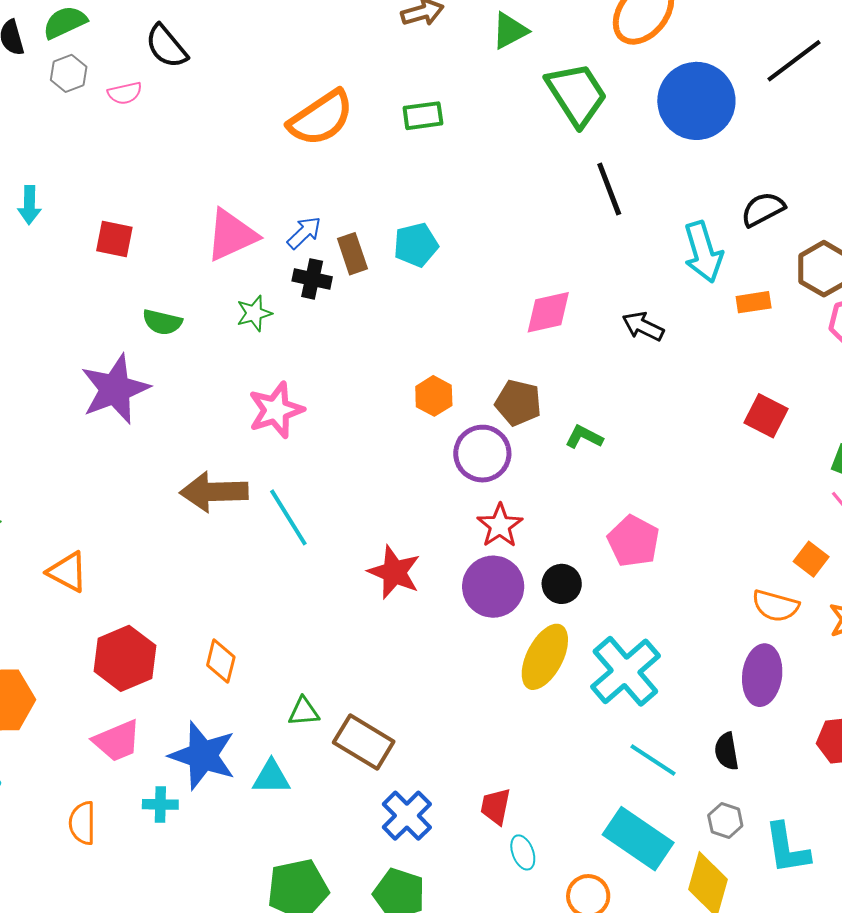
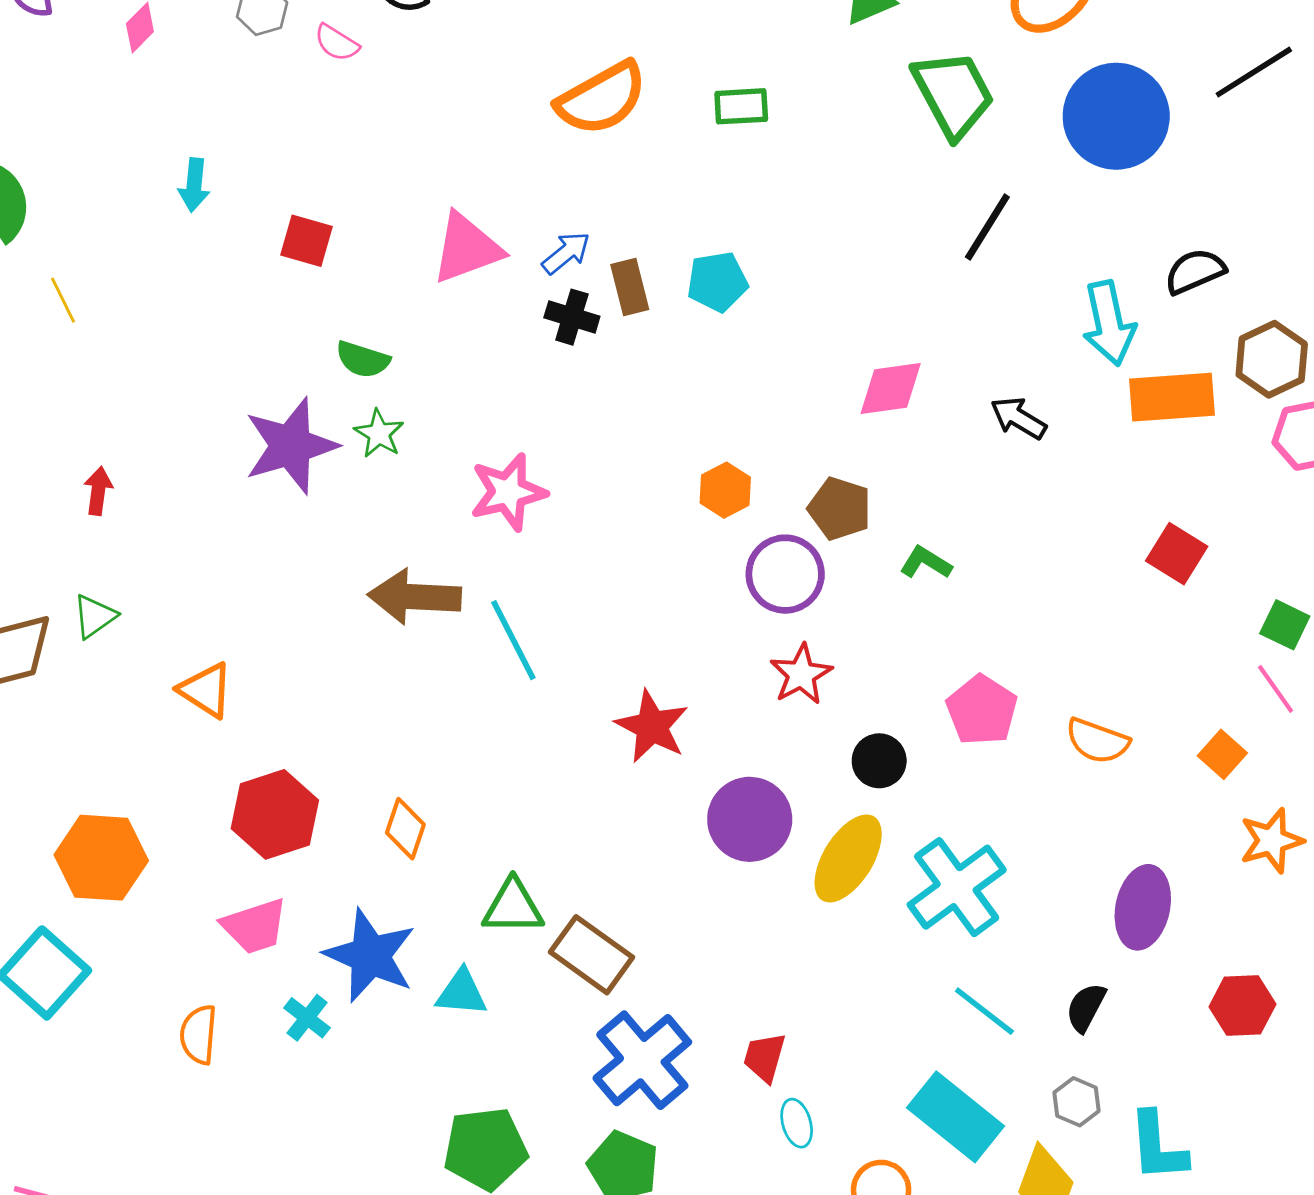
pink semicircle: (125, 93) -> (337, 43), turned 40
black line: (609, 189) -> (987, 227), turned 48
orange rectangle: (754, 302) -> (1172, 397), size x1.8
green star: (254, 313) -> (379, 434), moved, turned -30
purple circle: (493, 587) -> (750, 819), moved
orange semicircle: (776, 606) -> (1097, 741), moved
green triangle: (304, 712) -> (513, 907), size x1.4
black semicircle: (727, 751) -> (1086, 1007), turned 33
cyan cross: (160, 804) -> (307, 1018), turned 32
blue cross: (407, 816) -> (642, 1060), size x1.4

